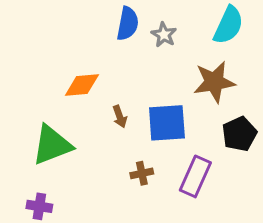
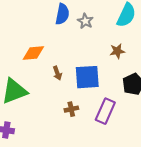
brown star: (214, 82) -> (117, 51), size x0.6

